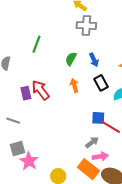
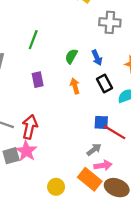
gray cross: (86, 26) -> (110, 22), moved
red arrow: (40, 90) -> (30, 127), moved, turned 50
purple rectangle: (26, 93) -> (38, 80), moved
pink star: (29, 161) -> (26, 151), moved

